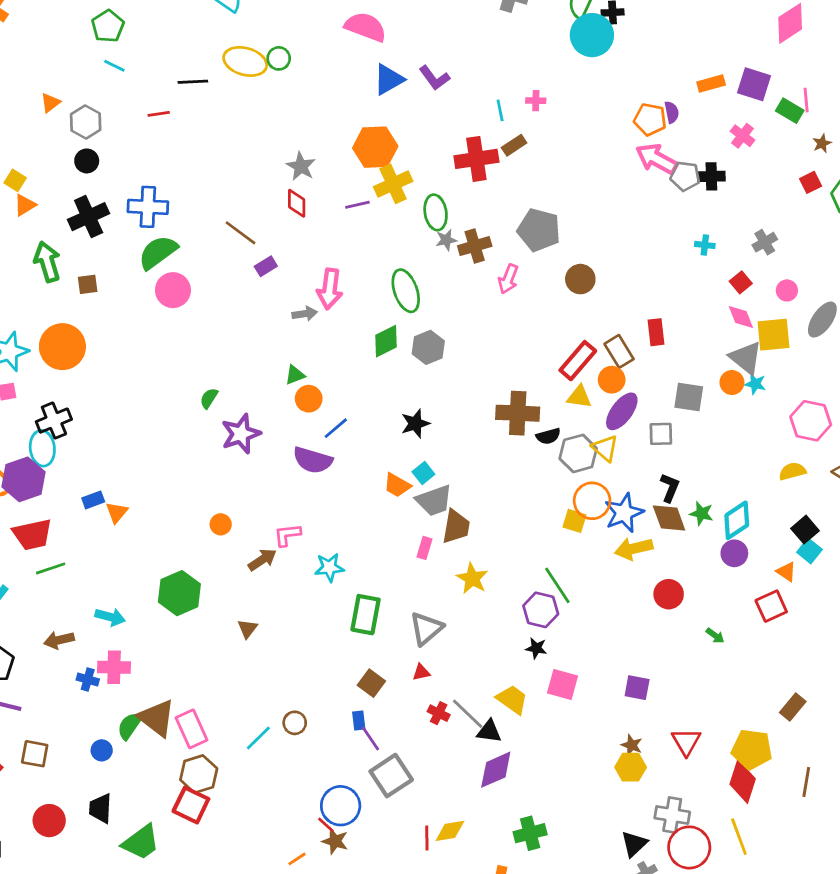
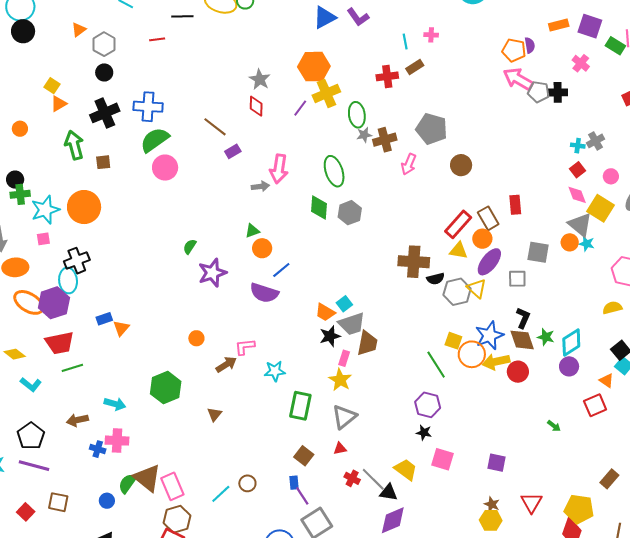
red cross: (476, 159) -> (387, 76), size x0.7
purple line: (357, 205) -> (300, 108), turned -42
cyan cross: (705, 245) -> (578, 146), moved
yellow square: (773, 335) -> (601, 208), turned 36
green diamond: (386, 341) -> (319, 208), turned -60
black star: (415, 424) -> (330, 336), moved
orange circle: (592, 501) -> (472, 354), moved
yellow star: (472, 578) -> (340, 380), moved
green line: (557, 585) -> (436, 365), moved
red circle: (669, 594) -> (518, 372), moved

